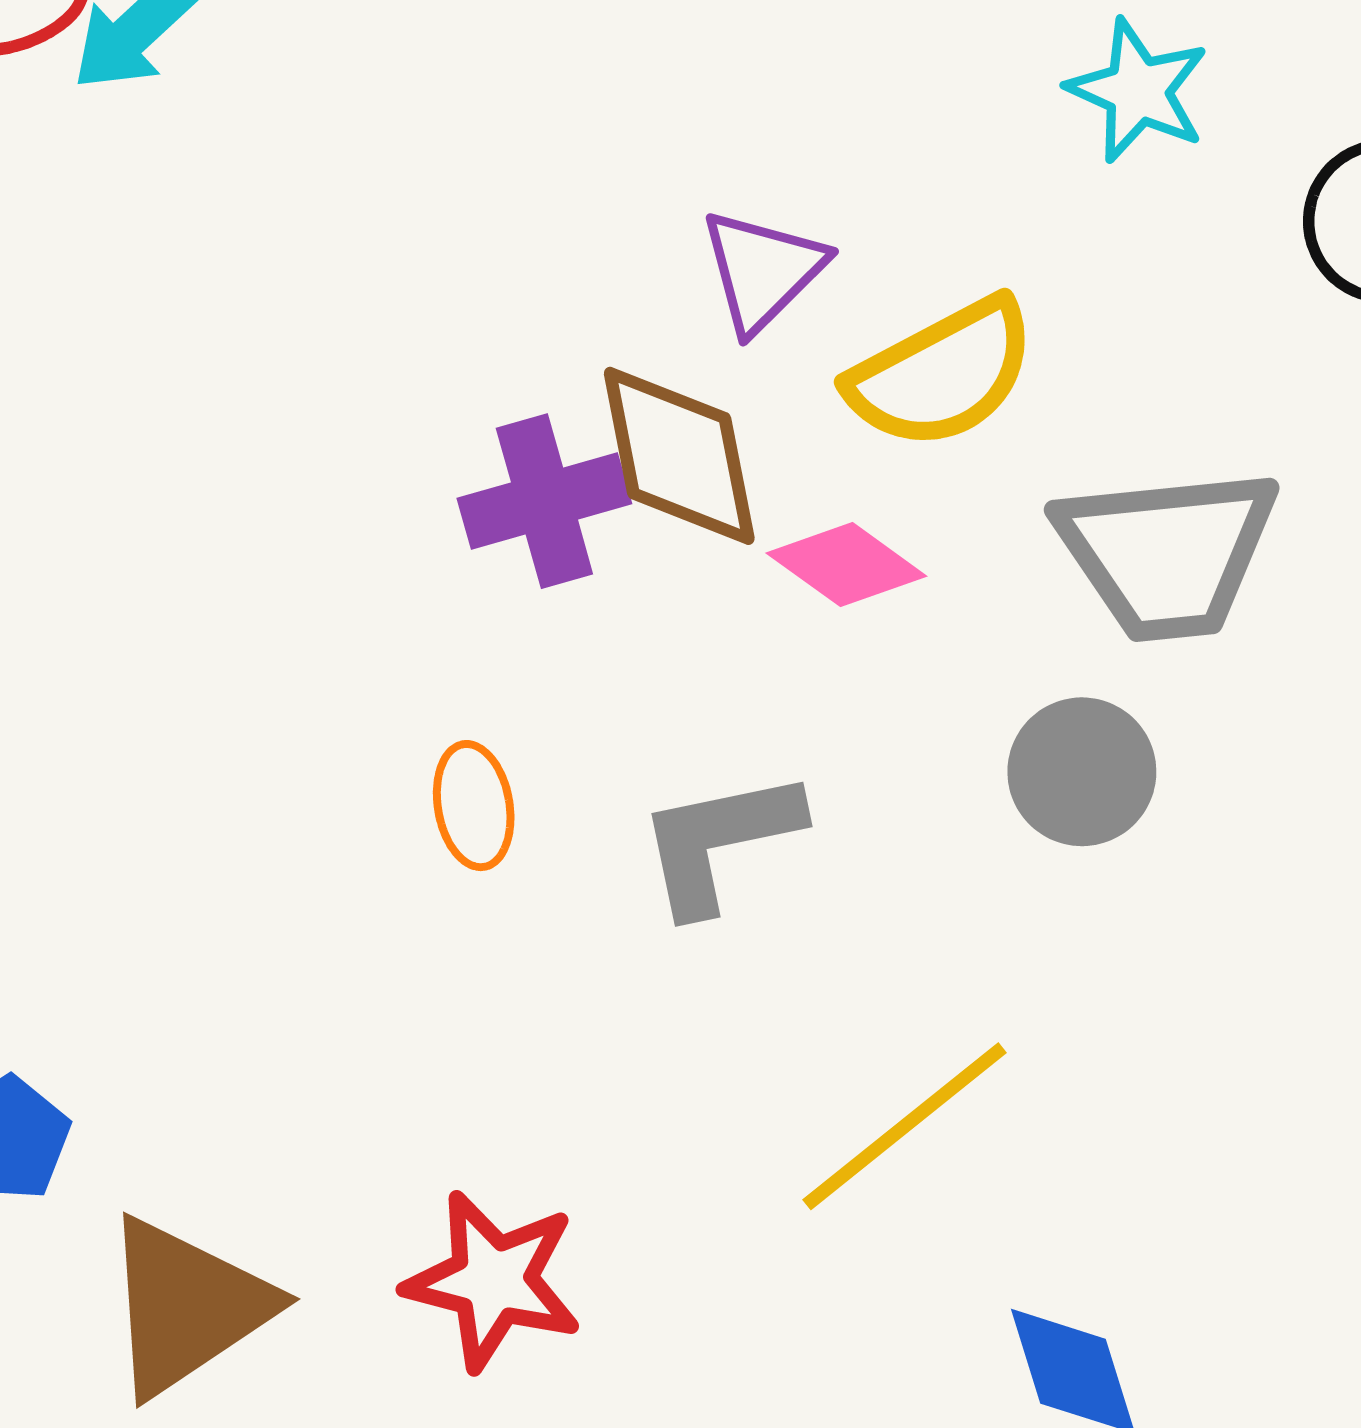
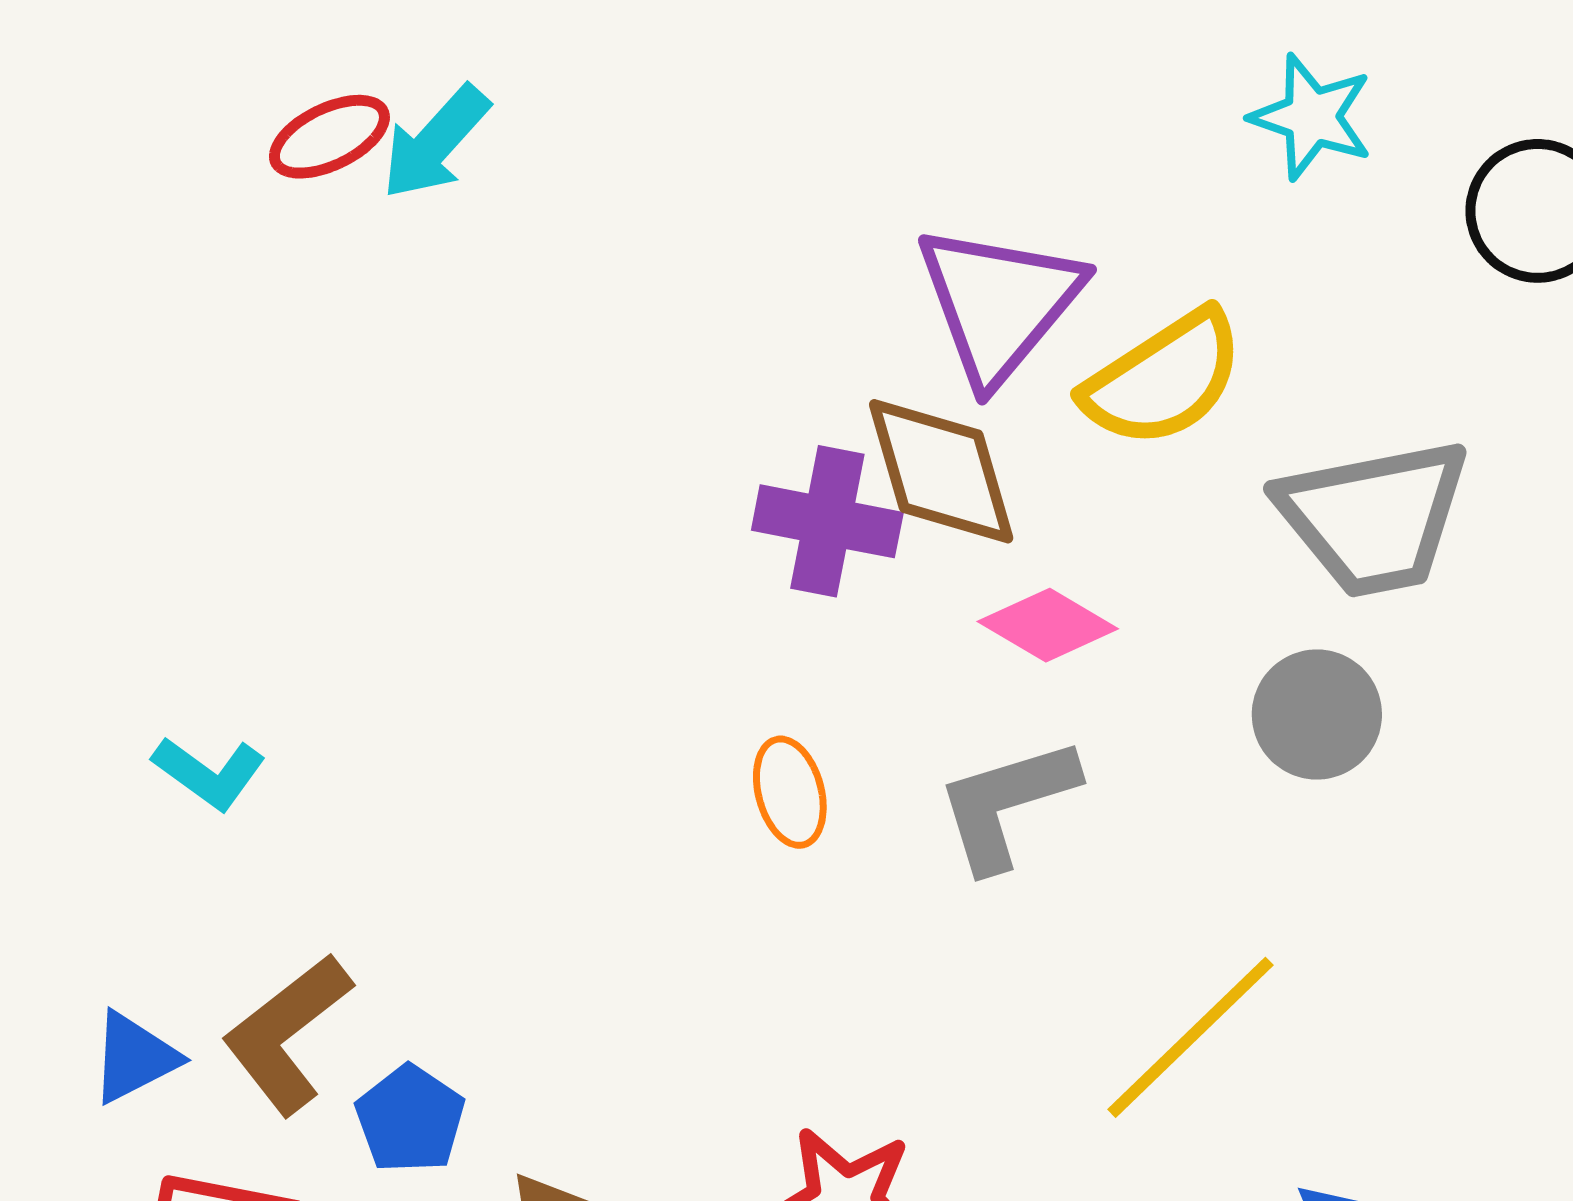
purple triangle: (763, 270) -> (999, 303), size x1.5
purple cross: (544, 501) -> (827, 521), turned 32
pink diamond: (846, 565) -> (1048, 625), moved

